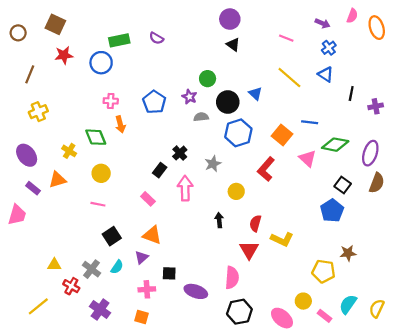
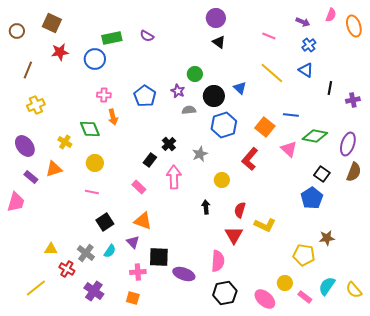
purple triangle: (142, 257) -> (133, 242), turned -32
black square: (169, 273) -> (159, 257), size x1.5
yellow semicircle: (377, 308) -> (354, 290), turned -66

